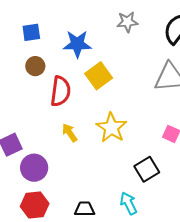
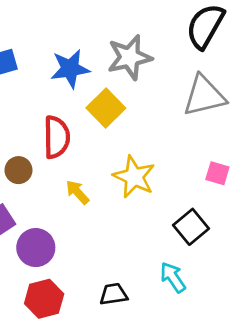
gray star: (127, 22) -> (130, 57), moved, size x1.5
brown circle: (35, 66) -> (18, 170), moved

